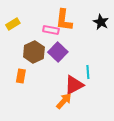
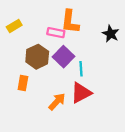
black star: (101, 22) -> (111, 34), moved
cyan line: (88, 72) -> (81, 69), moved
orange arrow: (64, 101) -> (57, 102), moved

